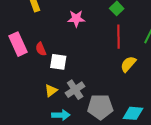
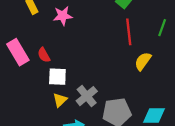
pink star: (76, 19) -> (63, 16), moved
white square: (58, 62) -> (57, 77), moved

